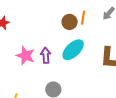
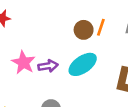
purple arrow: (46, 55) -> (48, 66), turned 77

